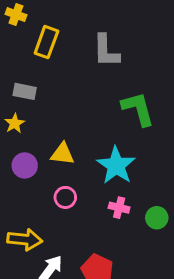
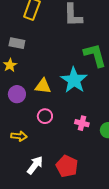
cyan star: (116, 165) -> (74, 80), moved
yellow arrow: (25, 240) -> (19, 136), moved, size x0.7

